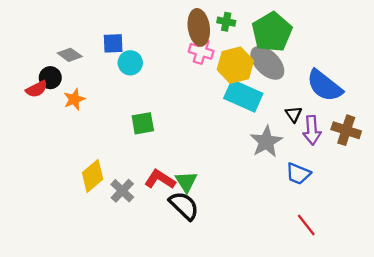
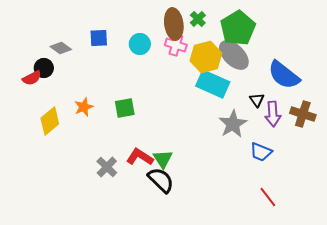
green cross: (226, 22) -> (198, 19), turned 35
cyan circle: (130, 63) -> (140, 44), moved
orange star: (74, 99) -> (84, 107), moved
yellow diamond: (93, 176) -> (50, 121), moved

